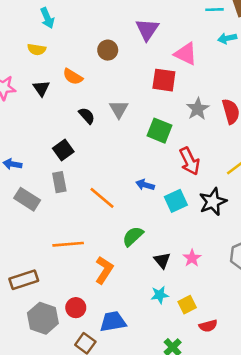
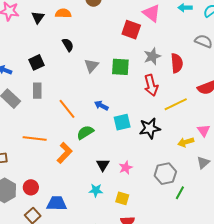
orange semicircle: (73, 77) -> (63, 13), turned 140
gray triangle: (119, 109) -> (91, 66), moved
green square: (159, 131) -> (120, 67), turned -30
black square: (63, 150) -> (36, 62), moved
red arrow: (189, 161) -> (151, 85), moved
green semicircle: (133, 236) -> (85, 132), moved
orange L-shape: (104, 270) -> (65, 153), moved
yellow square: (187, 305) -> (122, 198), moved, turned 32

